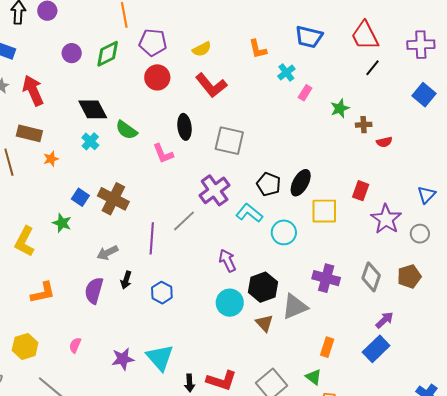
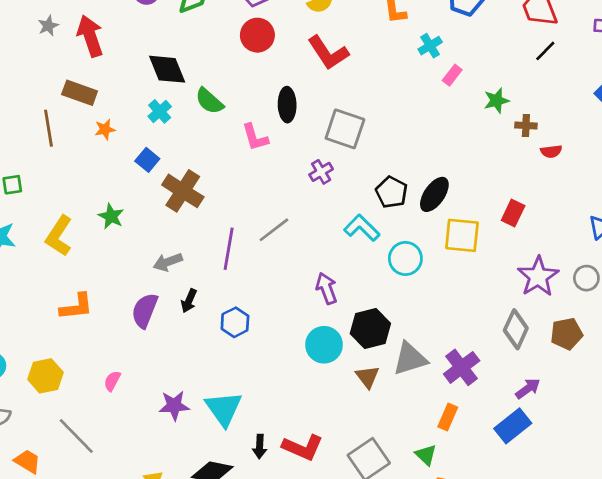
purple cross: (215, 190) -> (321, 172), moved, size x0.6
blue square: (80, 197) -> (147, 160), moved
purple star: (386, 219) -> (538, 277), moved
purple cross: (326, 278) -> (462, 367), moved, turned 32

